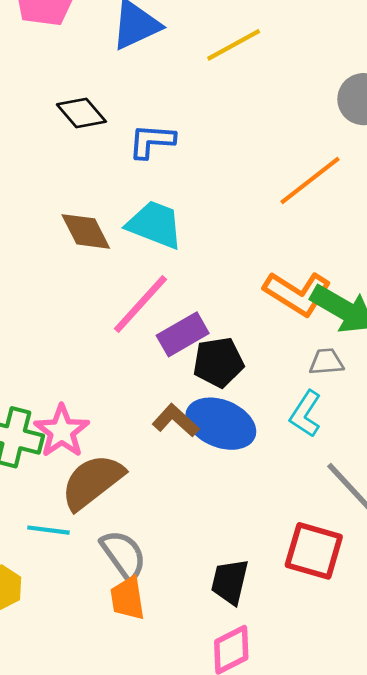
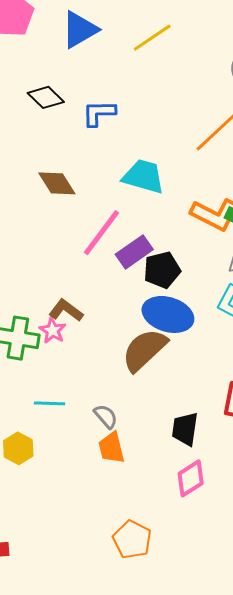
cyan trapezoid: (155, 225) -> (144, 176), moved
brown L-shape: (176, 420) -> (66, 310), moved
pink star: (62, 431) -> (53, 330), size x0.7
brown semicircle: (92, 482) -> (144, 350), moved
gray semicircle: (123, 555) -> (106, 416), size x0.7

